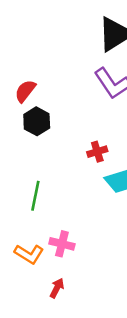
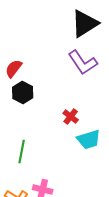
red cross: (97, 152) -> (71, 116), turned -35

